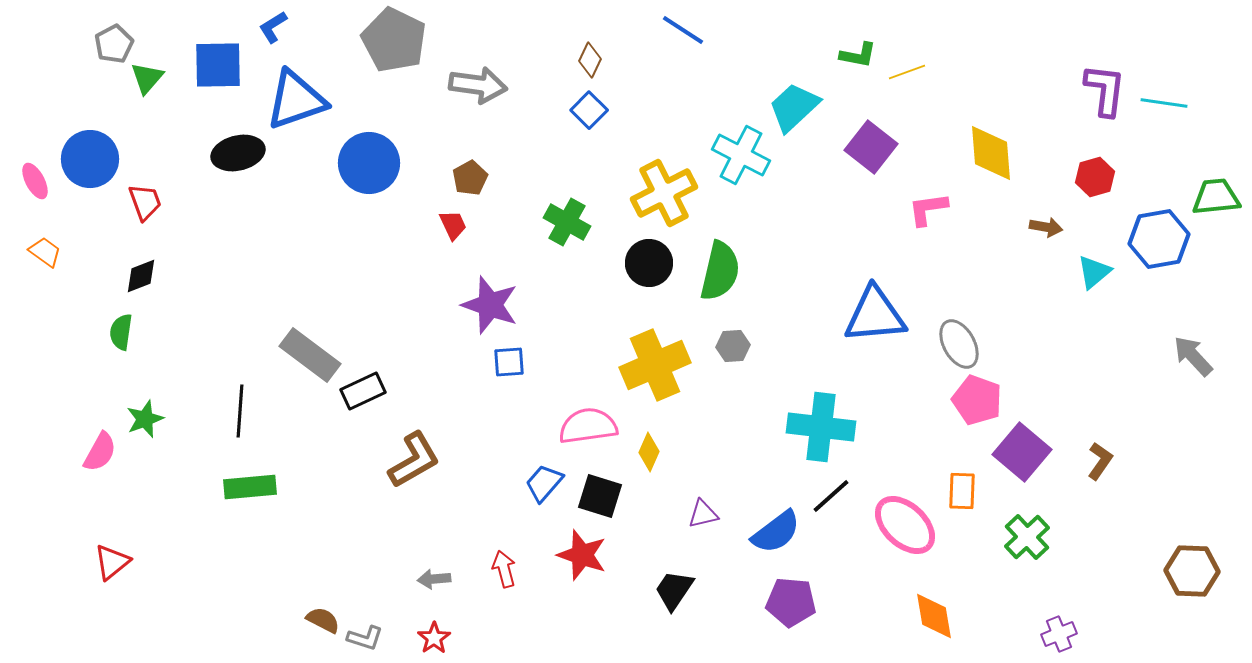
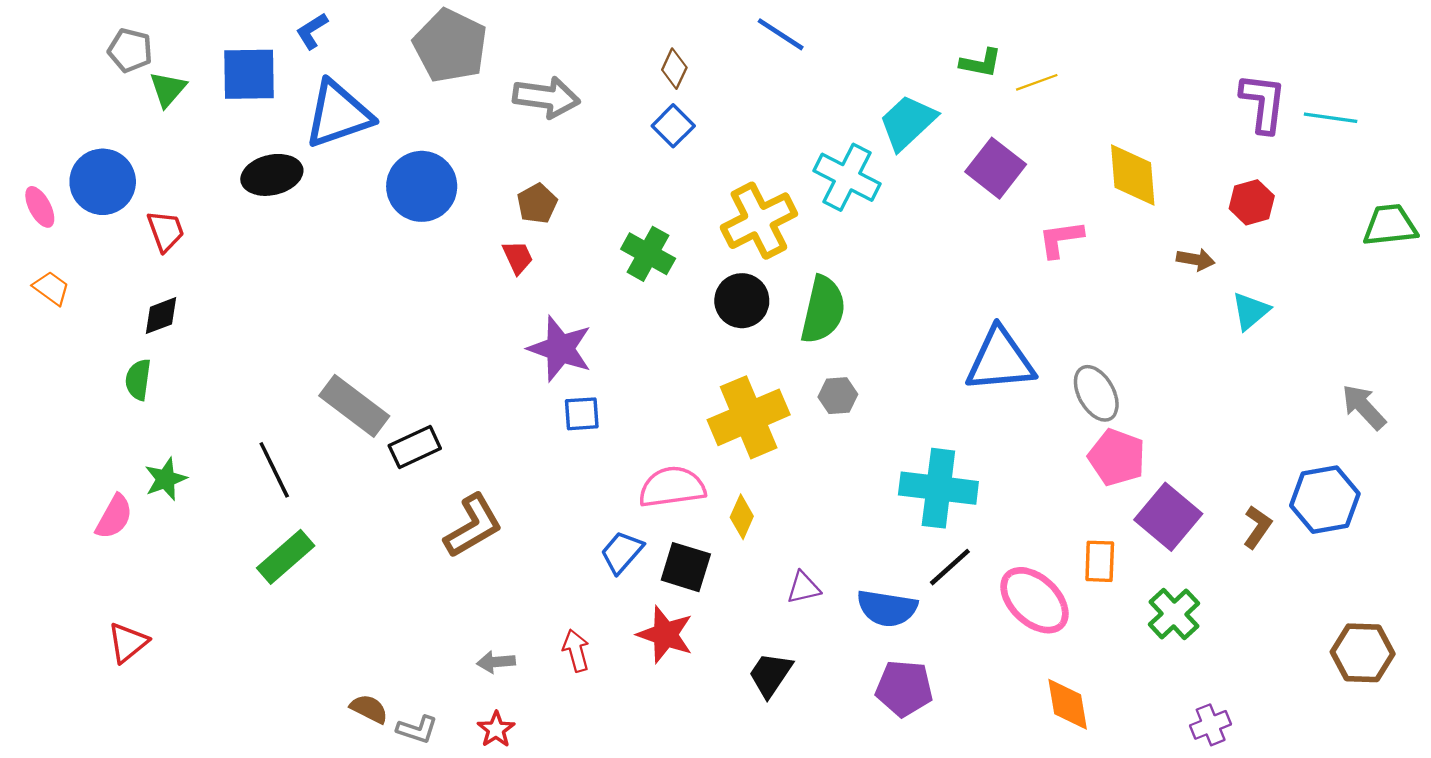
gray pentagon: (114, 44) -> (130, 50), turned -30
blue hexagon: (1159, 239) -> (1325, 500), moved
black line: (240, 411) -> (274, 470), turned -30
green rectangle: (250, 487) -> (286, 557), turned -36
blue semicircle: (776, 532) -> (887, 608), turned 46

